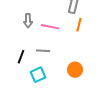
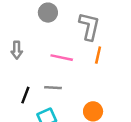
gray arrow: (28, 21) -> (17, 50), moved

